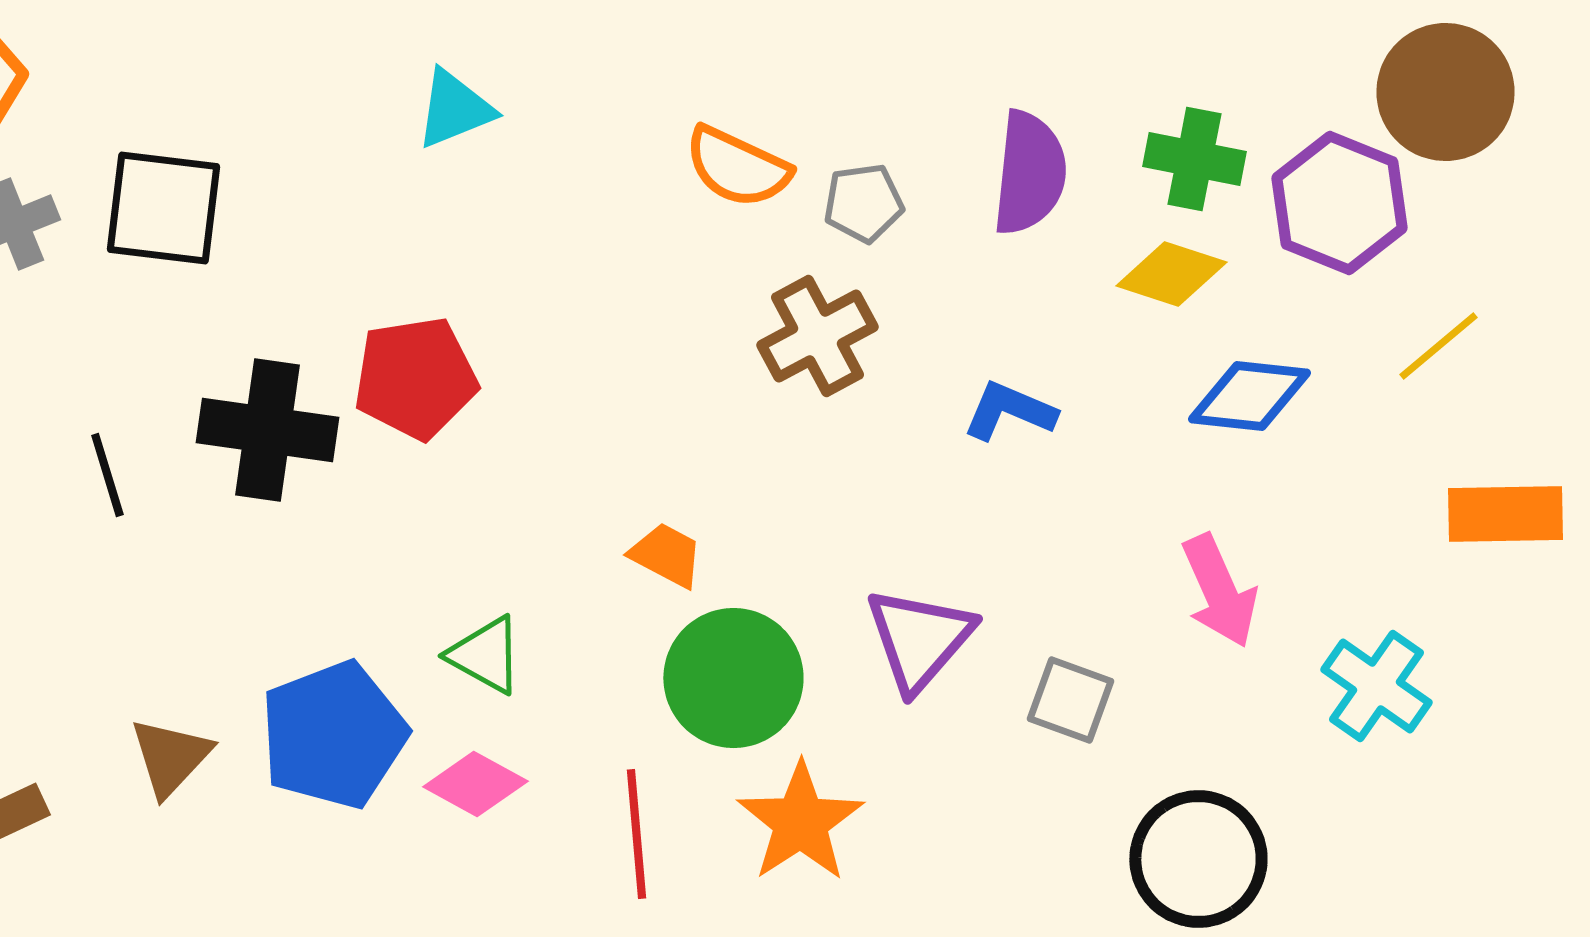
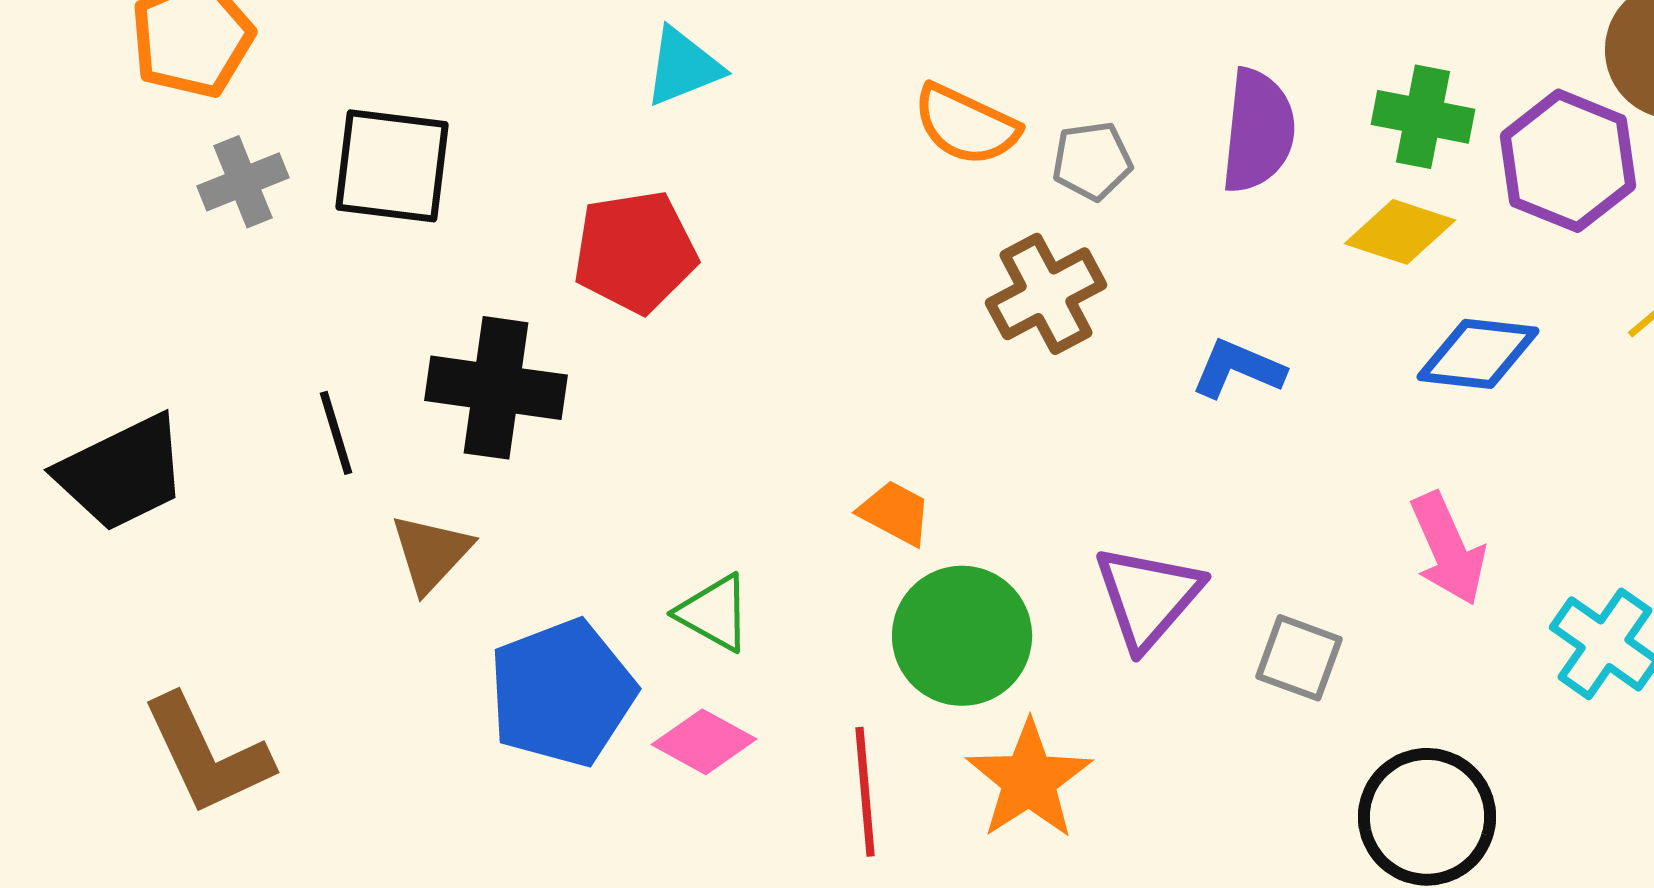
red pentagon: (415, 378) -> (635, 252), moved
brown triangle: (170, 757) -> (431, 553), moved

